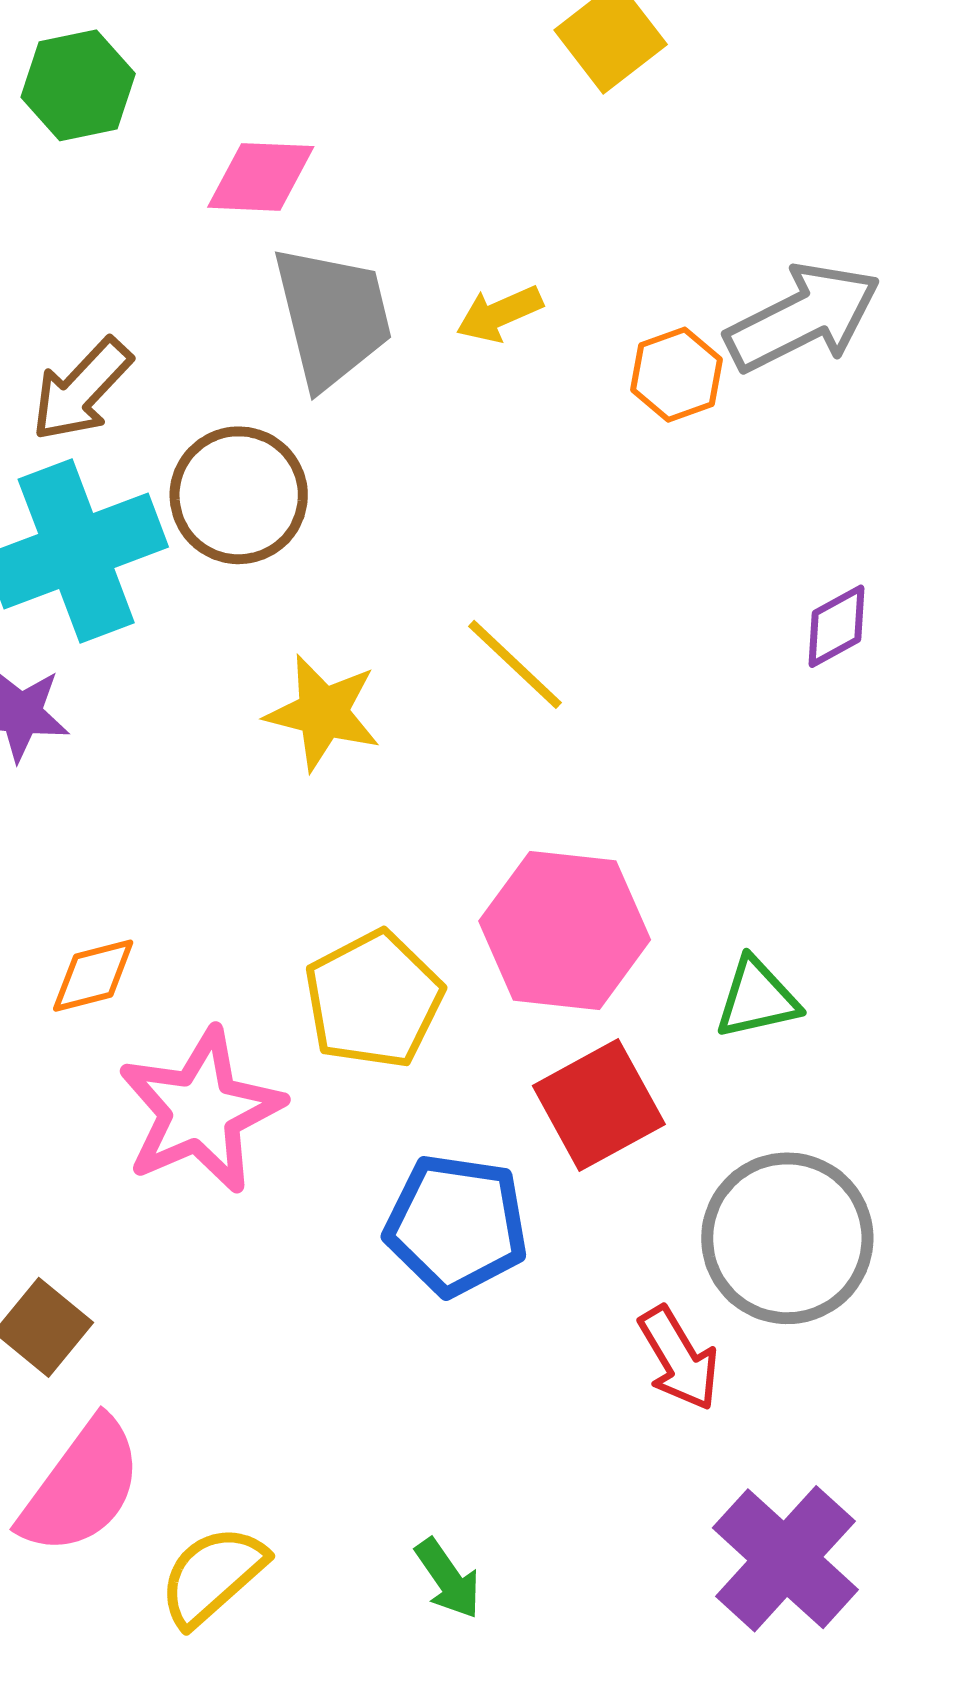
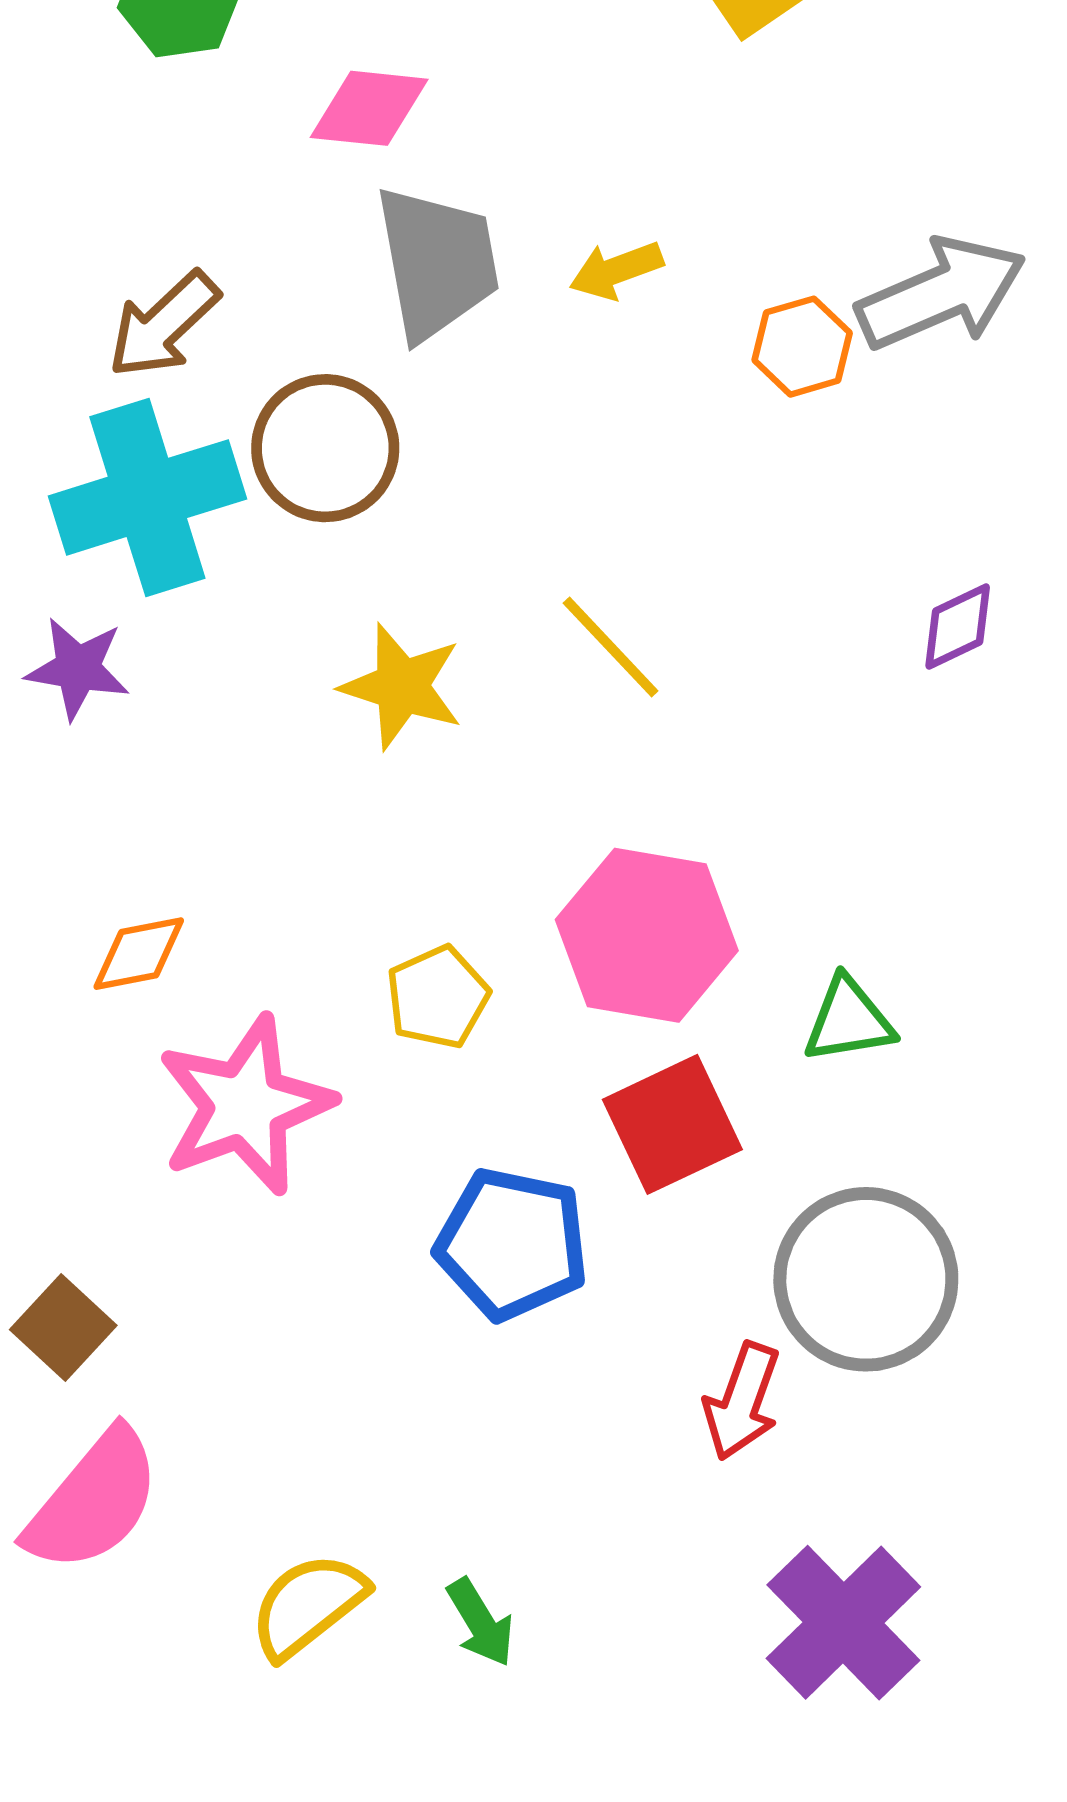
yellow pentagon: (374, 1000) -> (438, 997), size x0.7
red arrow: (679, 1359) -> (742, 1401), turned 47
yellow semicircle: (213, 1576) -> (308, 1605), moved

